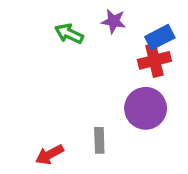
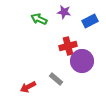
red cross: (154, 60) -> (68, 46), moved
gray rectangle: (99, 140) -> (56, 79), turned -48

